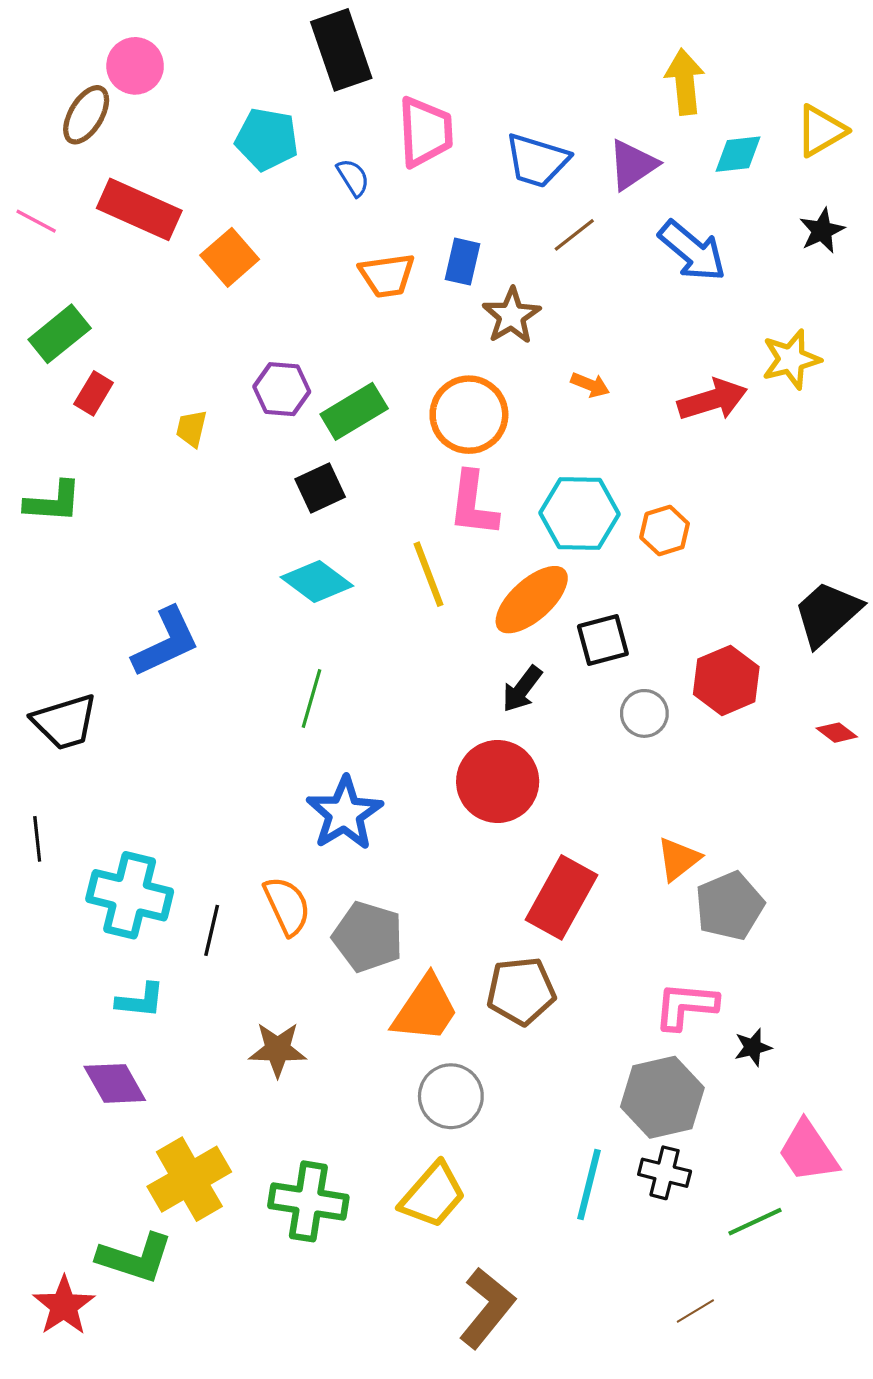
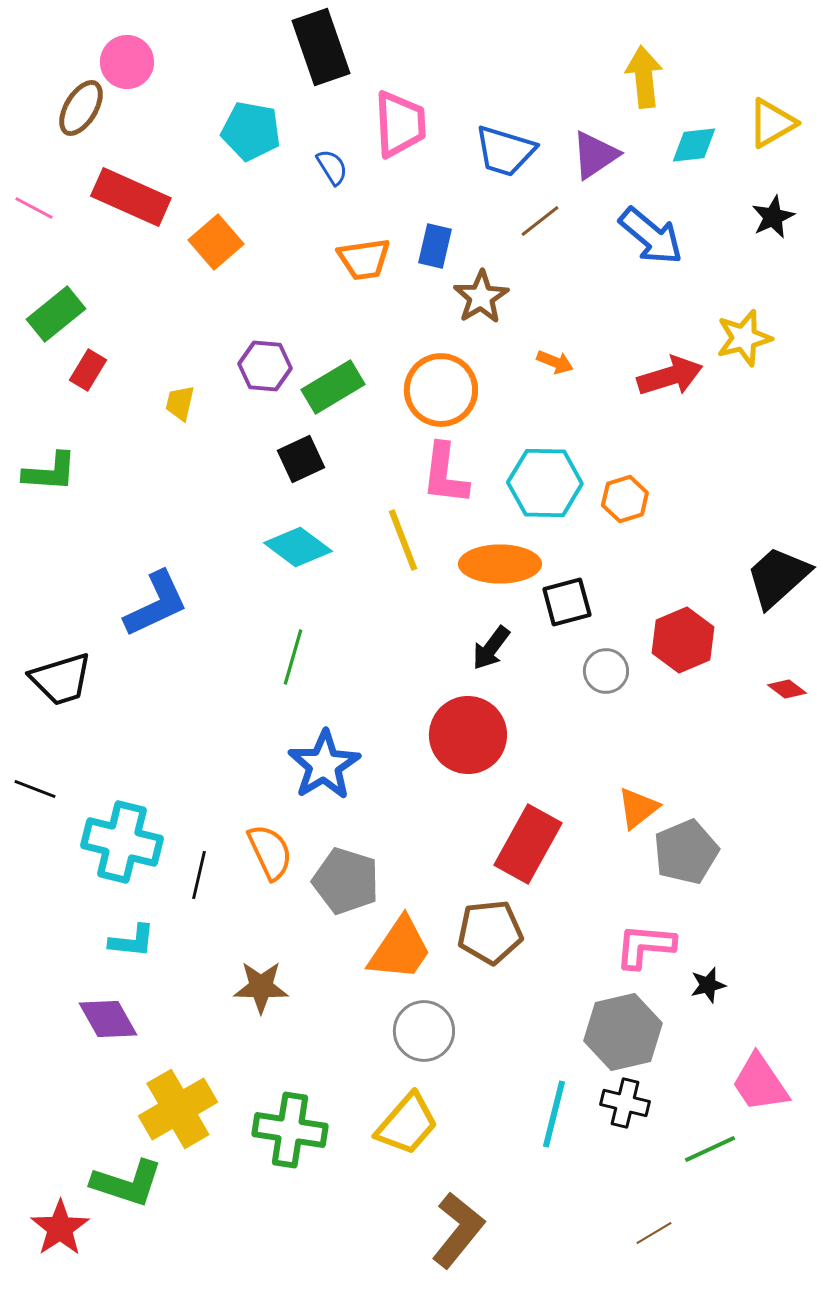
orange ellipse: (532, 600) -> (500, 564), turned 42
black line: (37, 839) -> (35, 789), turned -63

